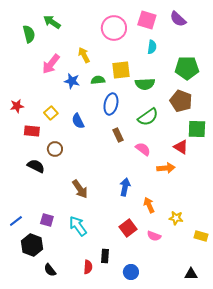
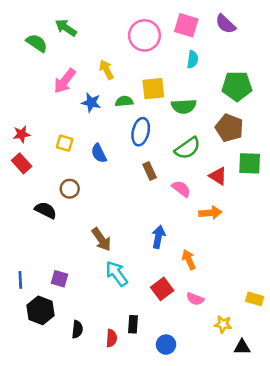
green semicircle: (29, 34) -> (37, 43), turned -42
yellow square: (51, 113) -> (65, 143), turned -32
red rectangle: (32, 131) -> (22, 163), moved, turned 42
red triangle: (181, 147) -> (218, 176), moved
yellow star: (176, 218) -> (223, 324), moved
blue line: (16, 221) -> (20, 280), turned -56
cyan arrow: (78, 226) -> (117, 274), moved
black semicircle: (50, 270) -> (77, 329), moved, turned -136

